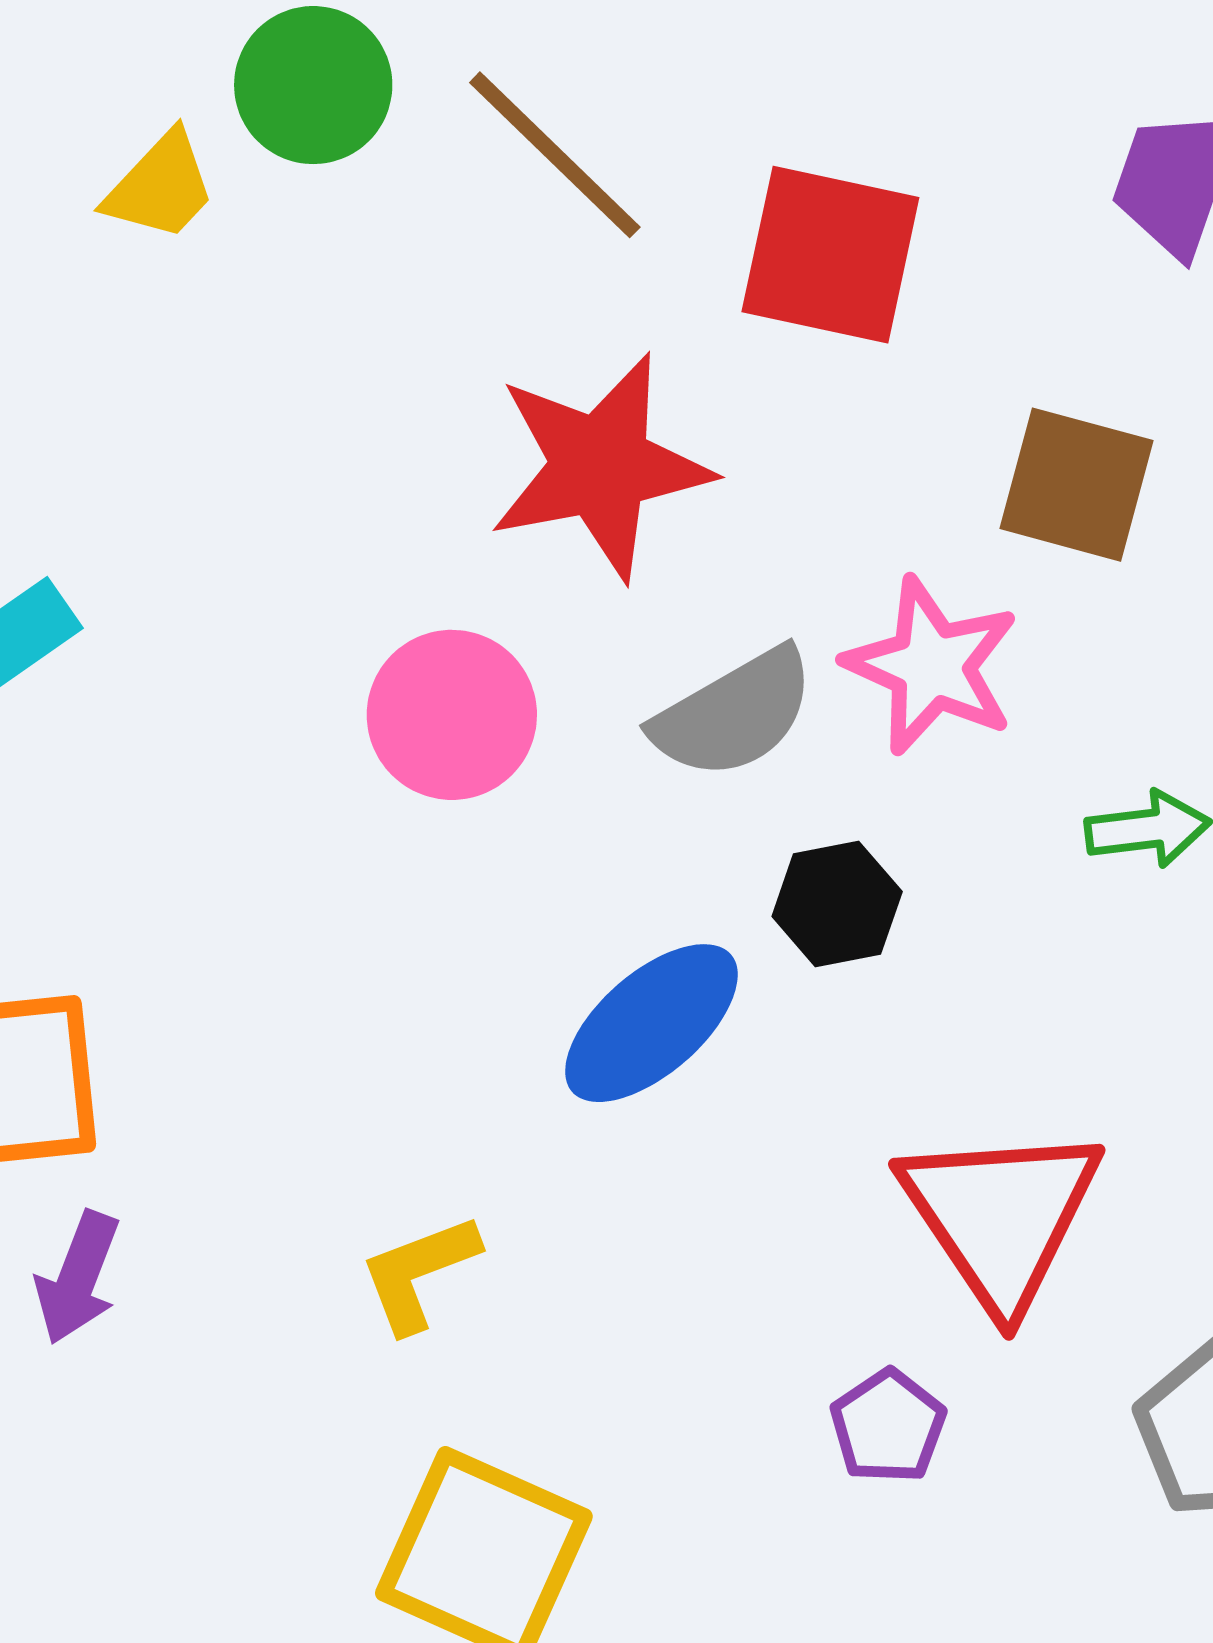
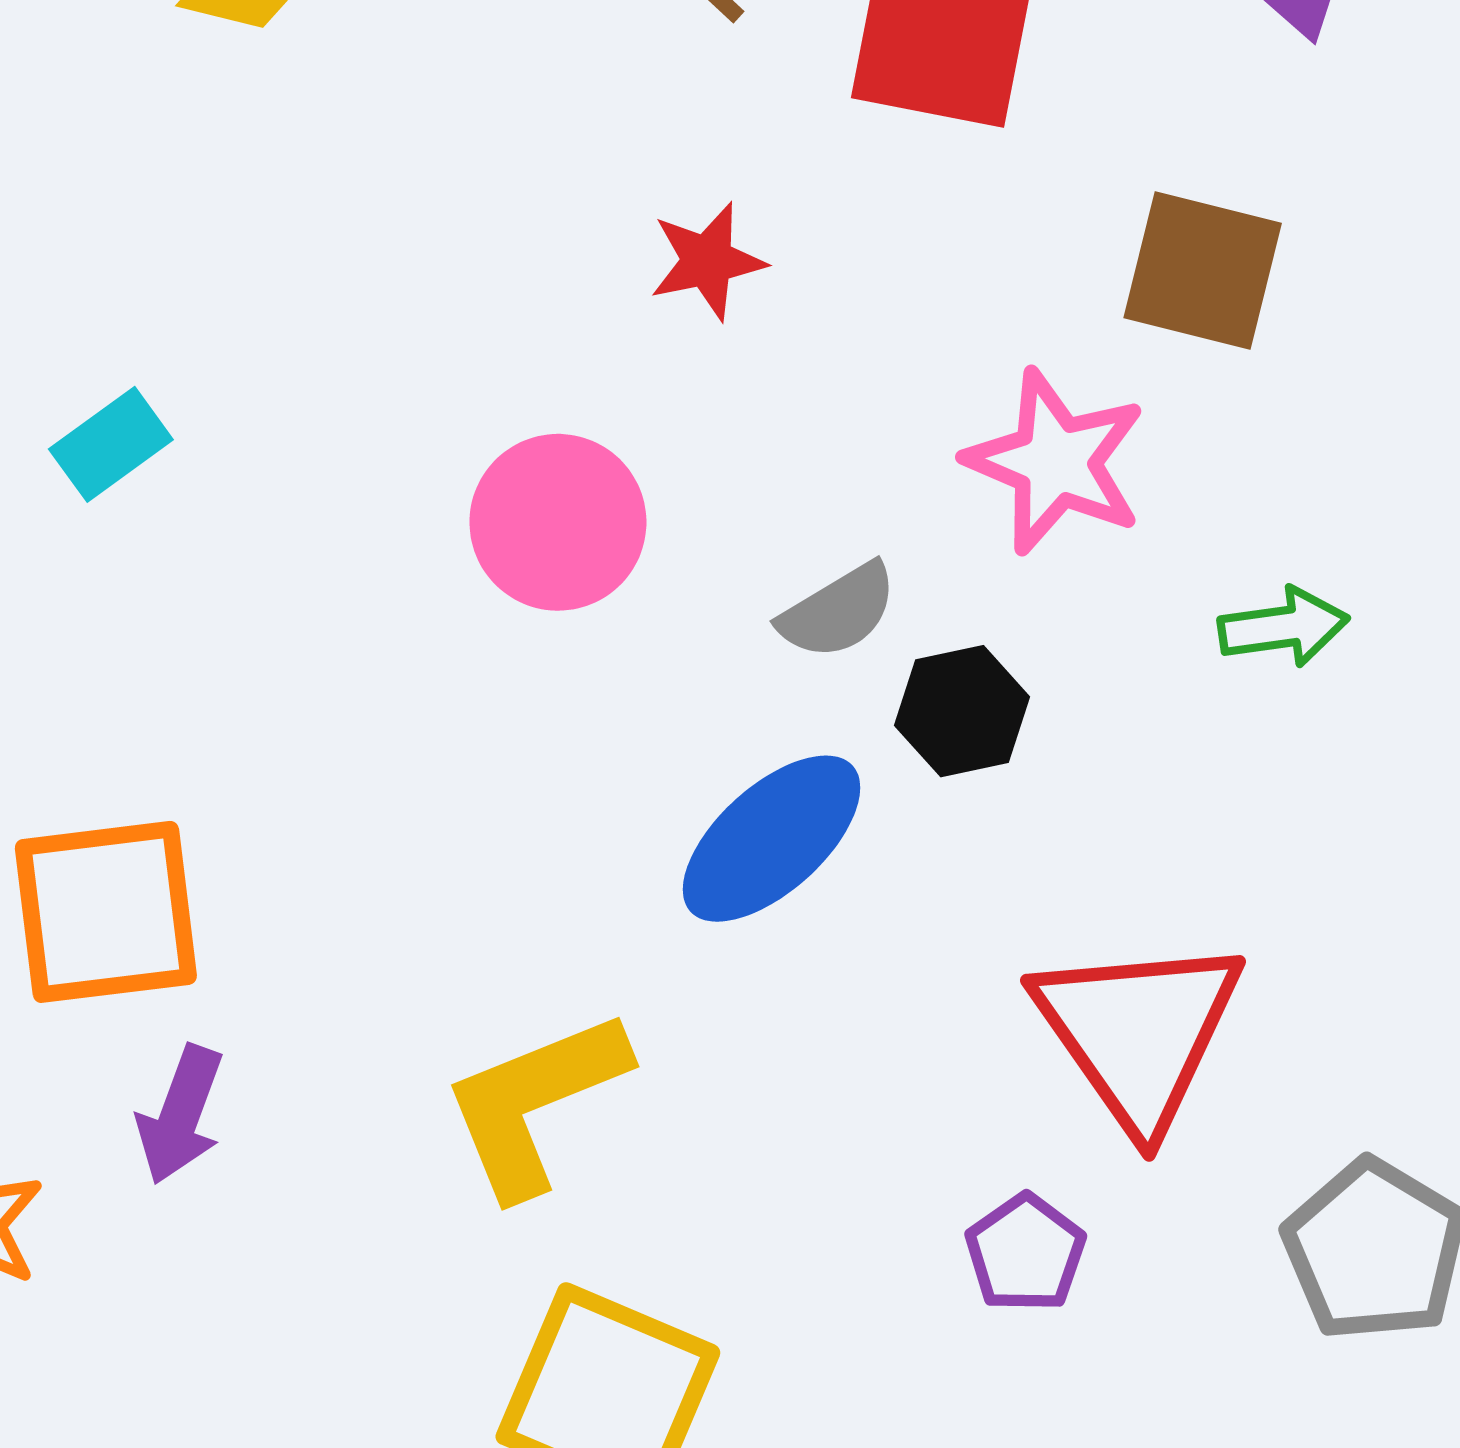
red star: (600, 466) -> (707, 261), size x0.5
gray semicircle: (734, 714) -> (838, 611), moved, size x0.7
yellow L-shape: (419, 1273) -> (535, 1103), size x1.5

